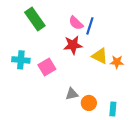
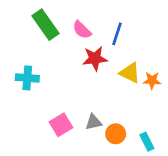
pink semicircle: (76, 23) -> (82, 30), moved
pink square: (47, 67) -> (61, 125), moved
cyan rectangle: (113, 109) -> (147, 142), turned -32

